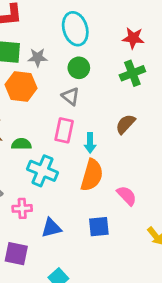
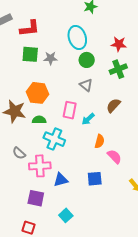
green circle: (79, 68) -> (87, 60), moved
orange hexagon: (21, 86) -> (38, 93), moved
gray triangle: (71, 96) -> (86, 85), moved
cyan arrow: (90, 143) -> (88, 119), turned 48
orange semicircle: (92, 175) -> (99, 141), moved, size x0.6
pink cross: (22, 208) -> (40, 166), size x1.5

